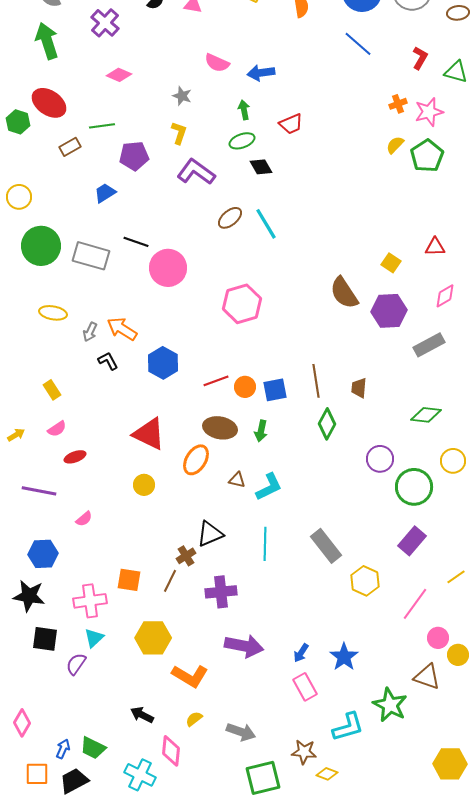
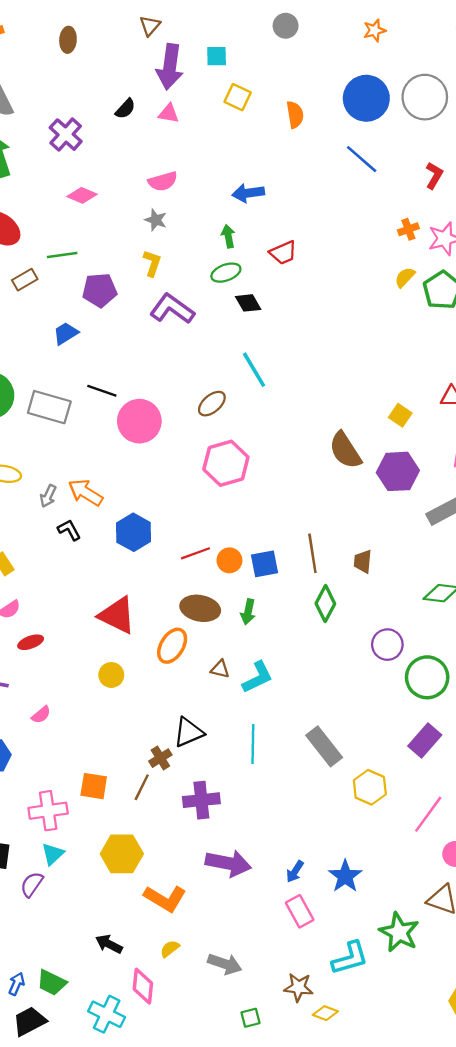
pink semicircle: (217, 63) -> (163, 181), moved, turned -40
brown ellipse: (230, 218) -> (212, 404), moved
green square: (263, 778) -> (250, 1018), size x0.5

